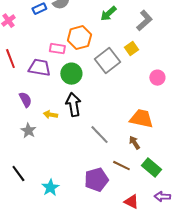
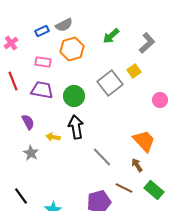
orange hexagon: (79, 38) -> (72, 49), moved
pink rectangle: (57, 49) -> (43, 62), moved
orange trapezoid: (141, 119) -> (144, 141), turned 35

